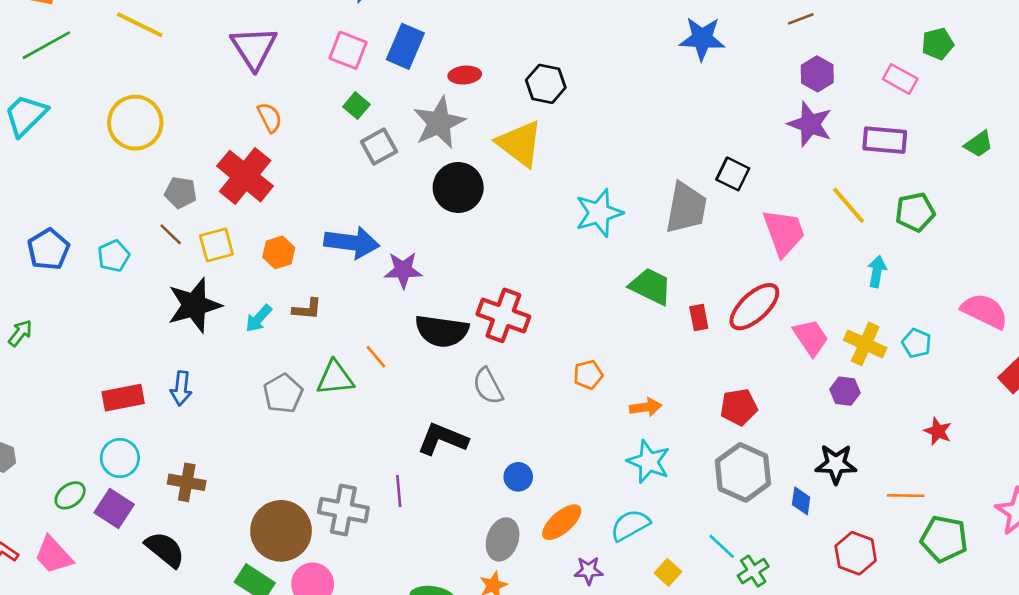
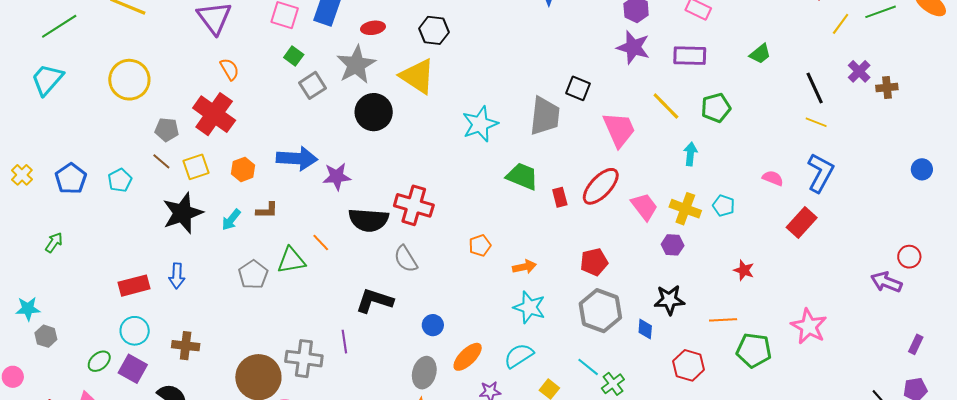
pink semicircle: (985, 311) -> (773, 178), size x0.6

